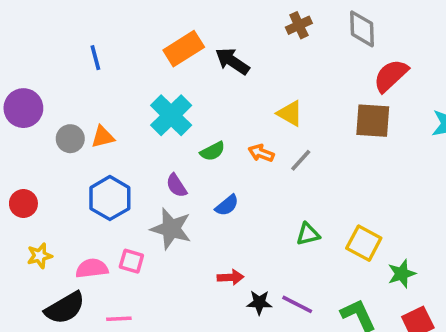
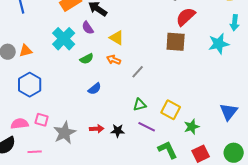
yellow triangle: (290, 113) -> (117, 38), moved
gray line: (301, 160) -> (138, 72), moved
purple semicircle: (176, 185) -> (88, 28), moved
gray star: (171, 229) -> (65, 133), moved, turned 30
black star: (259, 303) -> (118, 131), moved
purple line: (297, 304) -> (147, 127), moved

